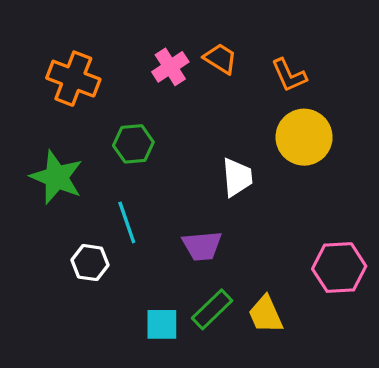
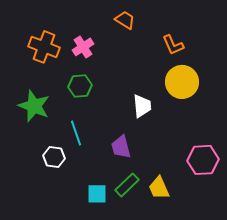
orange trapezoid: (220, 59) -> (125, 20), moved
pink cross: (170, 67) -> (83, 47), moved
purple trapezoid: (202, 246) -> (121, 147), turned 80

